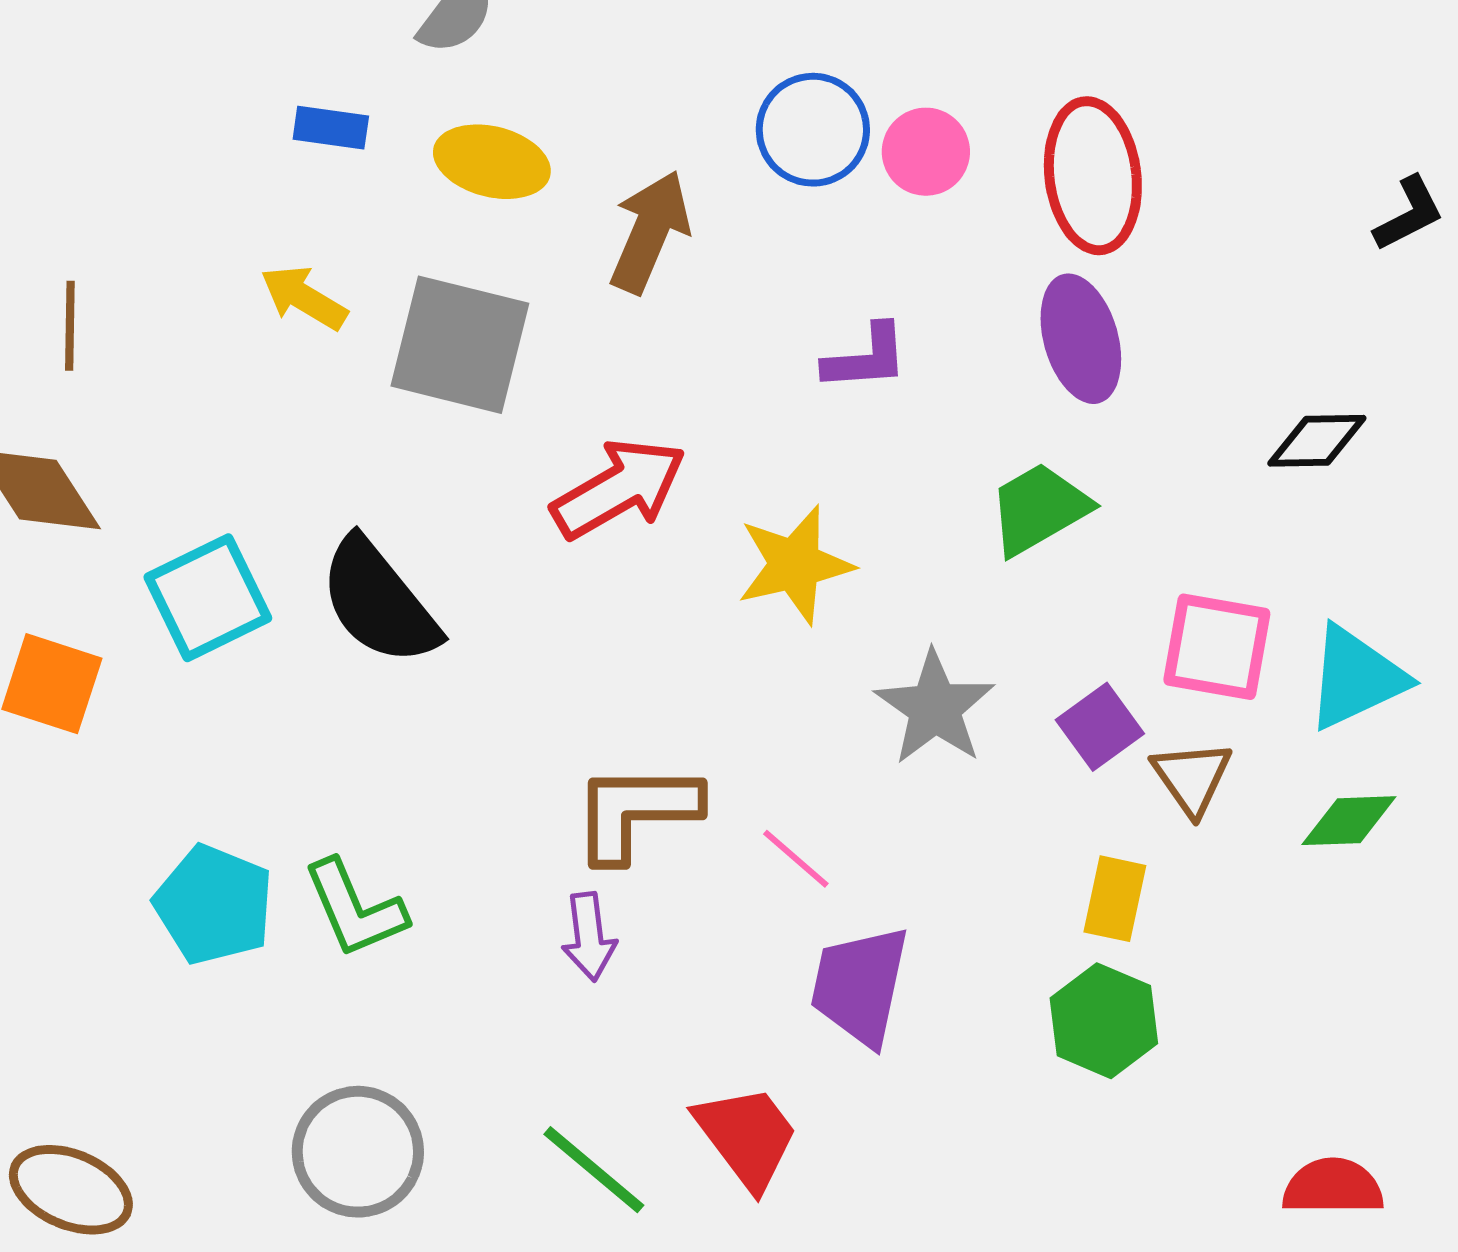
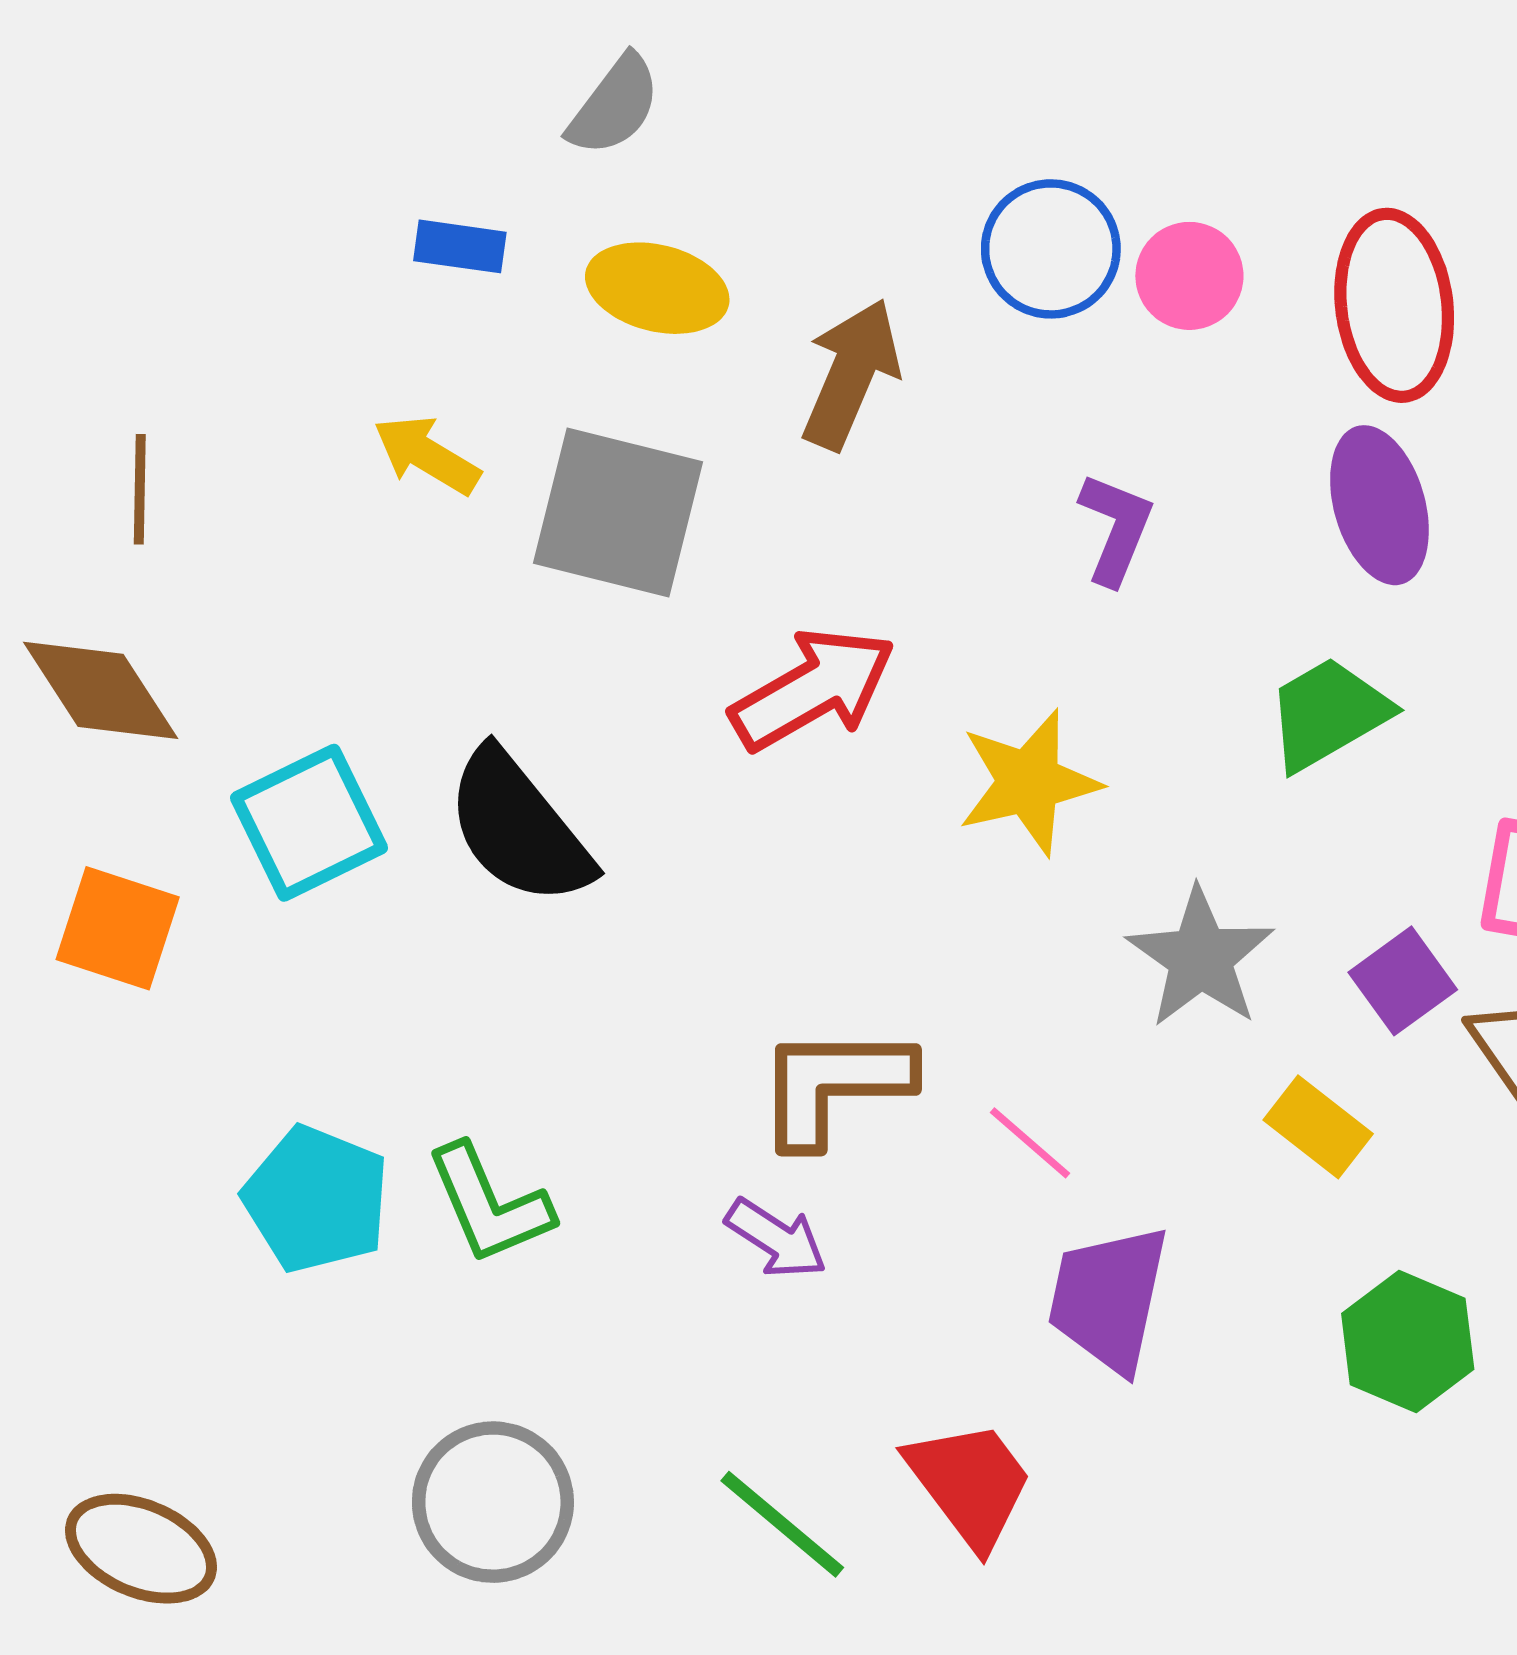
purple L-shape: (866, 358) -> (1116, 528), turned -64
yellow rectangle: (1115, 899) -> (1318, 1127), moved, turned -64
purple arrow: (589, 937) -> (776, 1238), turned -50

